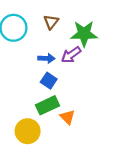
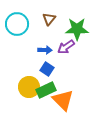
orange triangle: (68, 117) -> (63, 100), size x1.6
yellow circle: (28, 131) -> (29, 87), moved

